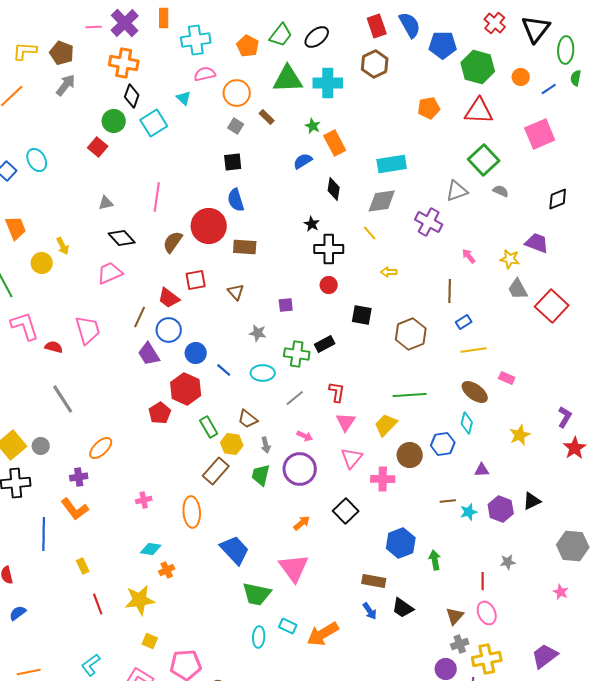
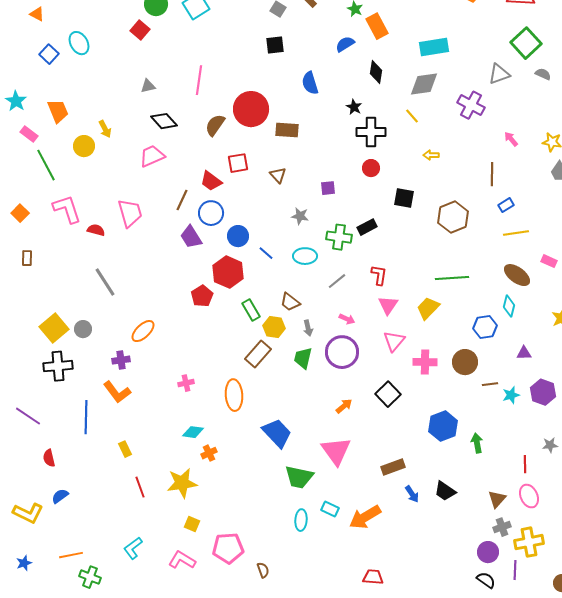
blue semicircle: (236, 200) -> (310, 83), moved
brown circle: (410, 455) -> (465, 362), moved
brown rectangle: (374, 581) -> (393, 467), moved, turned -30

